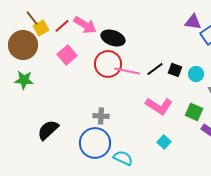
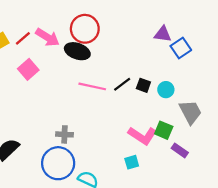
red circle: (108, 64) -> (85, 29), moved
pink L-shape: (159, 106) -> (142, 135), moved
cyan square: (164, 142) -> (132, 162), turned 32

